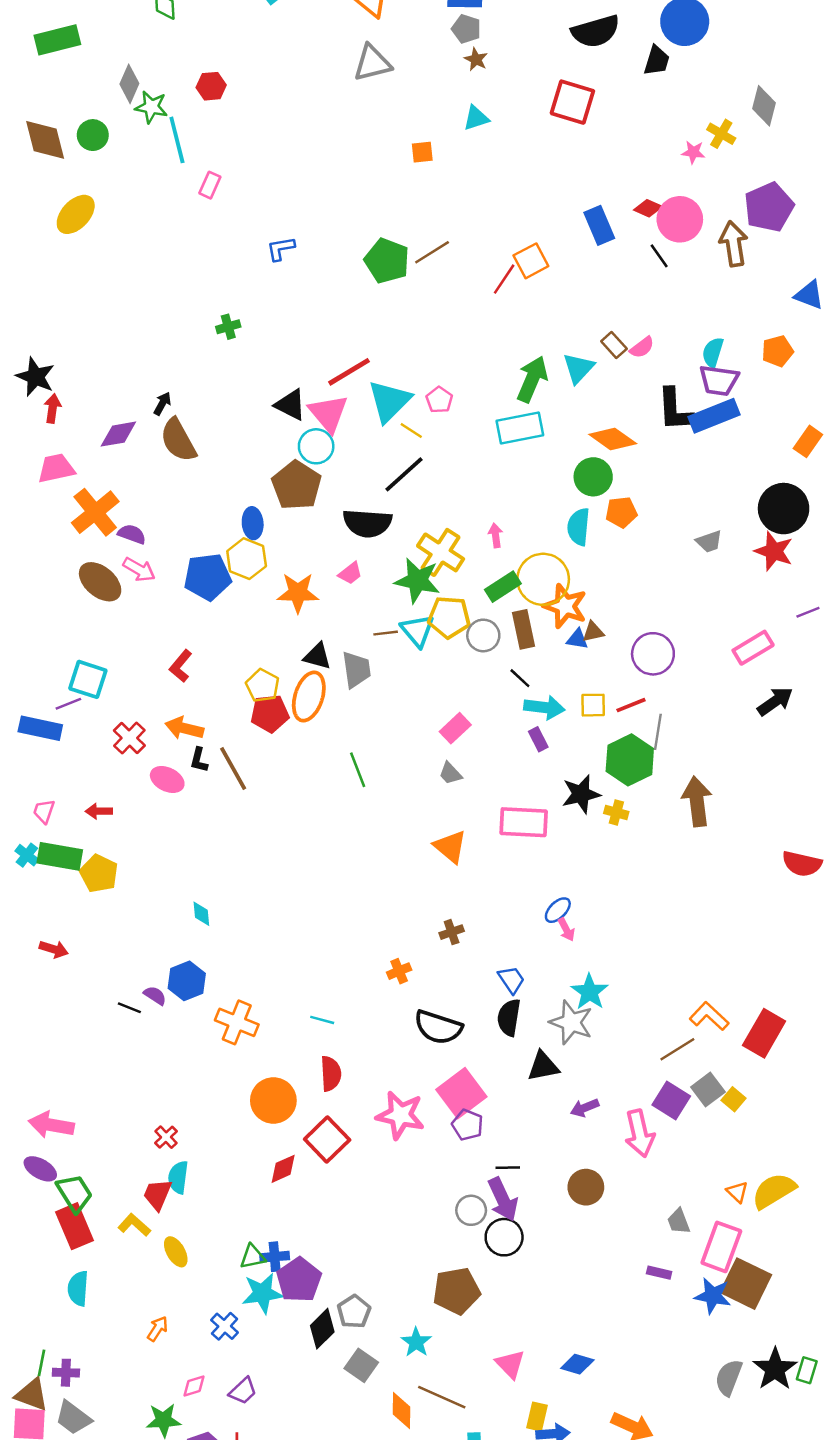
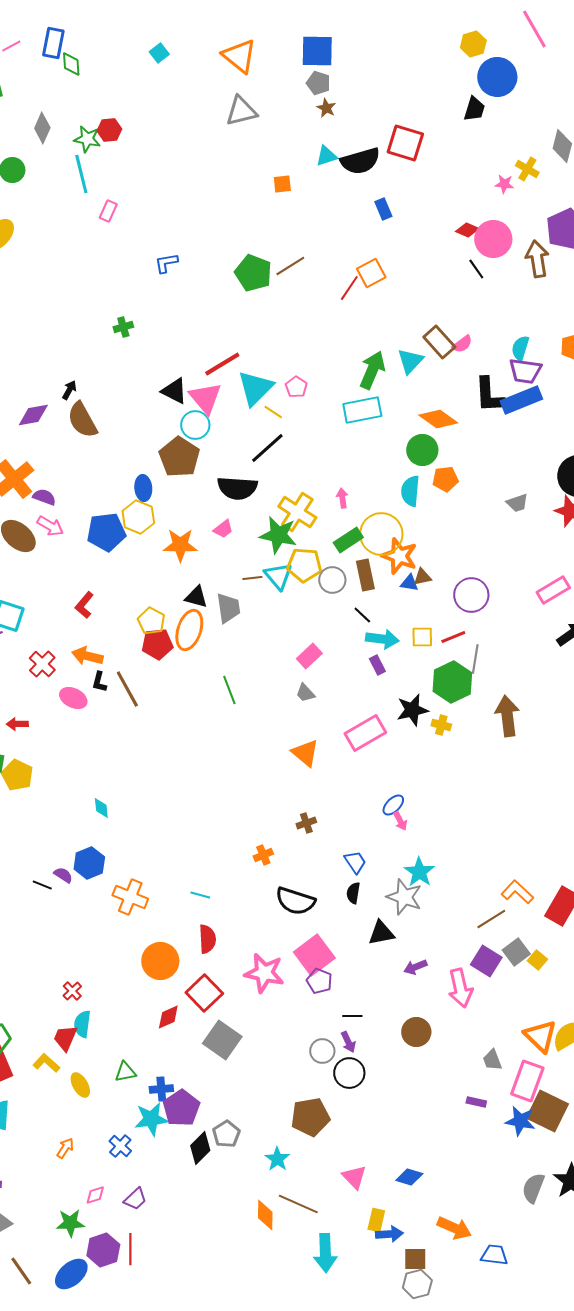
black semicircle: (596, 31) -> (360, 161), moved
green star: (151, 107) -> (87, 139), moved
blue rectangle: (599, 225) -> (383, 209), moved, size x0.7
brown rectangle: (614, 345) -> (439, 342), size x1.5
pink rectangle: (524, 822) -> (365, 733), turned -33
black semicircle: (509, 1017) -> (353, 893), size x0.7
orange triangle: (737, 1192) -> (540, 1036), size x1.8
purple arrow: (503, 1199) -> (348, 1042), size x0.6
green triangle: (253, 1257) -> (125, 1072), moved
gray square: (361, 1365) -> (222, 1040), moved, size x1.4

